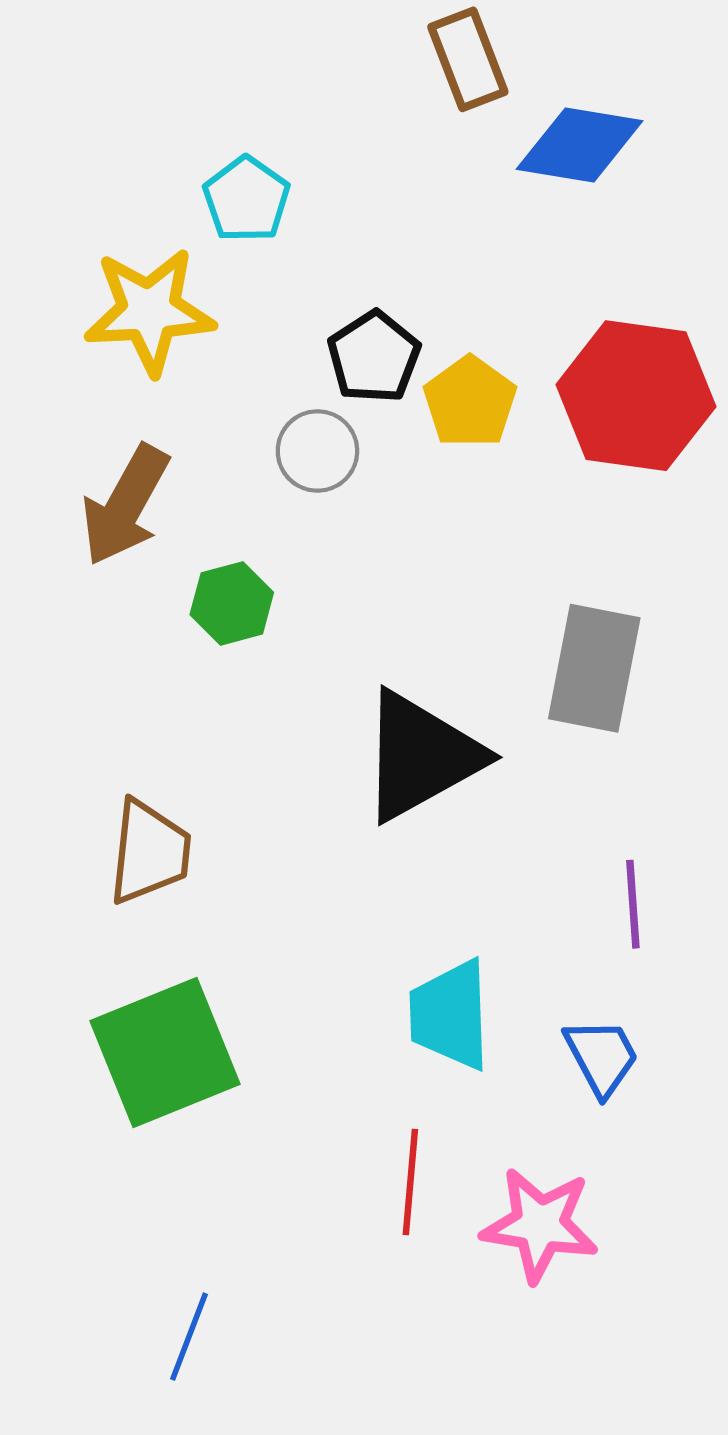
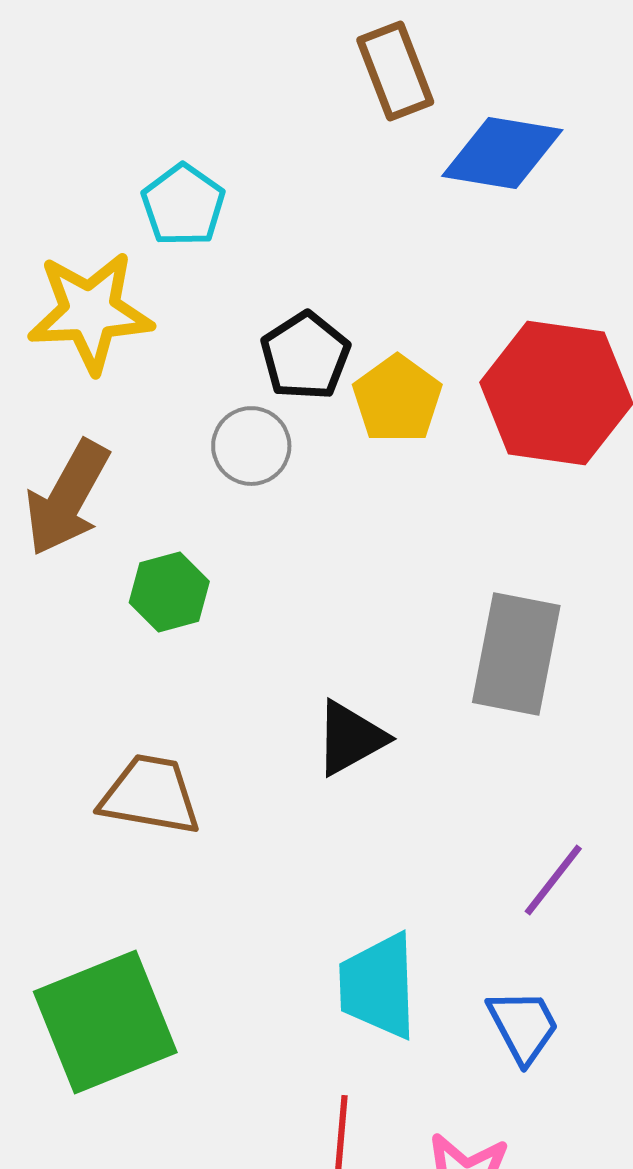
black triangle: (421, 756) -> (350, 738), size x0.6
brown trapezoid: (149, 852) -> (150, 795), moved, turned -86
purple line: (633, 904) -> (553, 880), turned 42

